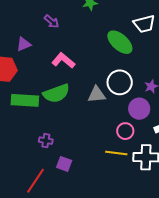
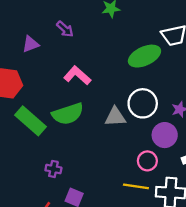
green ellipse: (120, 42) -> (144, 56), turned -68
purple triangle: (24, 44) -> (30, 44), moved
green rectangle: (25, 100) -> (30, 121), turned 36

